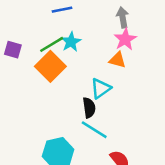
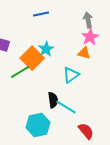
cyan star: (71, 42) -> (46, 49), moved
green line: (52, 44) -> (20, 72), moved
black semicircle: (89, 108) -> (53, 100), moved

